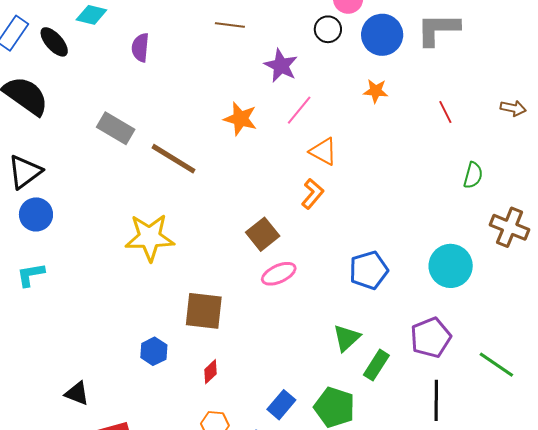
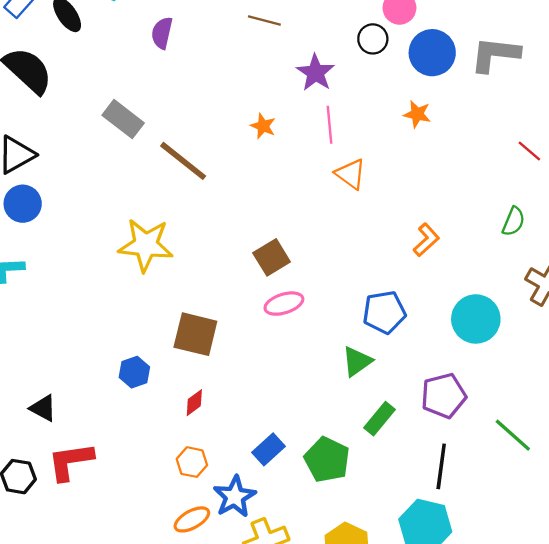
pink line: (299, 110) -> (330, 125), turned -52
red line: (445, 112) -> (529, 151), moved, turned -30
orange star: (240, 119) -> (263, 126), size x0.7
orange L-shape: (313, 194) -> (426, 240), moved
green triangle: (347, 338) -> (357, 361), moved

